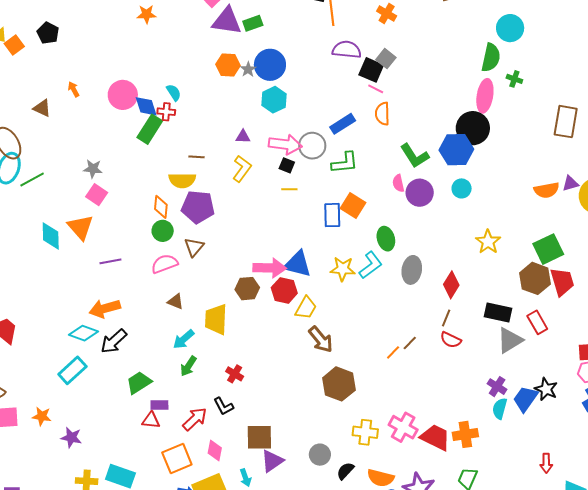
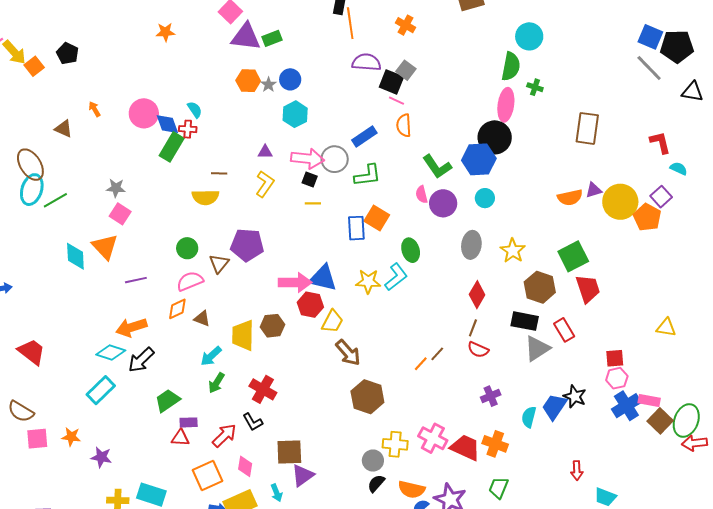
blue circle: (270, 65) -> (290, 79), size x0.7
orange diamond: (161, 207) -> (177, 309), moved, turned 60
purple pentagon: (198, 207) -> (247, 245), moved
gray ellipse: (412, 270) -> (471, 245), moved
brown hexagon: (535, 278) -> (540, 287), moved
brown hexagon: (247, 289) -> (272, 326), moved
red cross: (235, 374) -> (263, 389), size x1.5
purple cross: (497, 387) -> (491, 396), moved, turned 36
orange cross: (465, 434) -> (495, 444), turned 30
gray circle: (320, 455) -> (373, 461), moved

